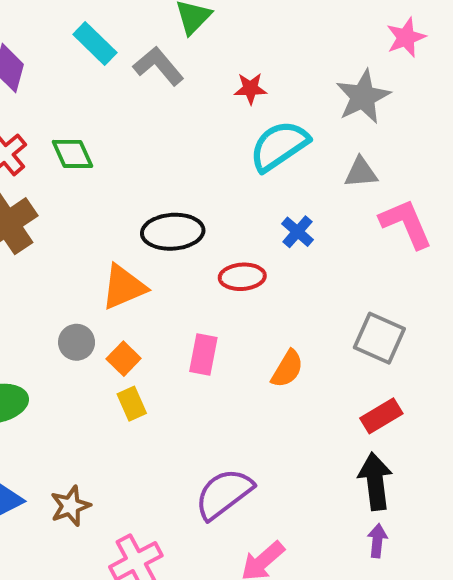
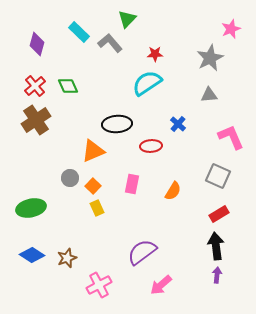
cyan semicircle: (279, 146) -> (147, 83), moved
pink L-shape: (406, 224) -> (231, 137), moved

